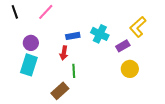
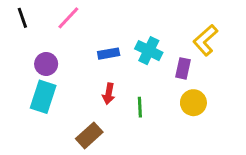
purple rectangle: (123, 46) -> (183, 68), turned -48
red arrow: (64, 53) -> (109, 94), moved
green line: (74, 71) -> (140, 107), moved

